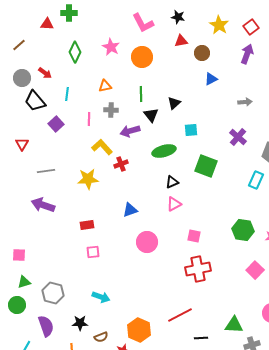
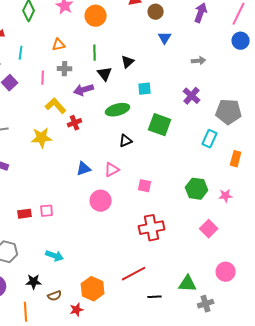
blue triangle: (211, 79) -> (165, 38), turned -32
pink triangle: (174, 204) -> (112, 170), moved
red rectangle: (87, 225) -> (25, 214), moved
pink square: (194, 236) -> (145, 186), moved

